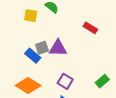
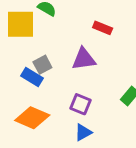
yellow square: (31, 16) -> (21, 24), size x1.6
purple triangle: (58, 48) -> (84, 59), moved

